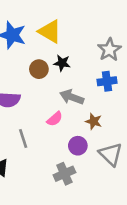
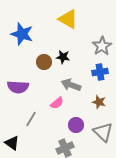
yellow triangle: (50, 31) -> (68, 19), moved
brown star: (94, 121) -> (99, 102), moved
gray line: (23, 138) -> (31, 119), turned 49

